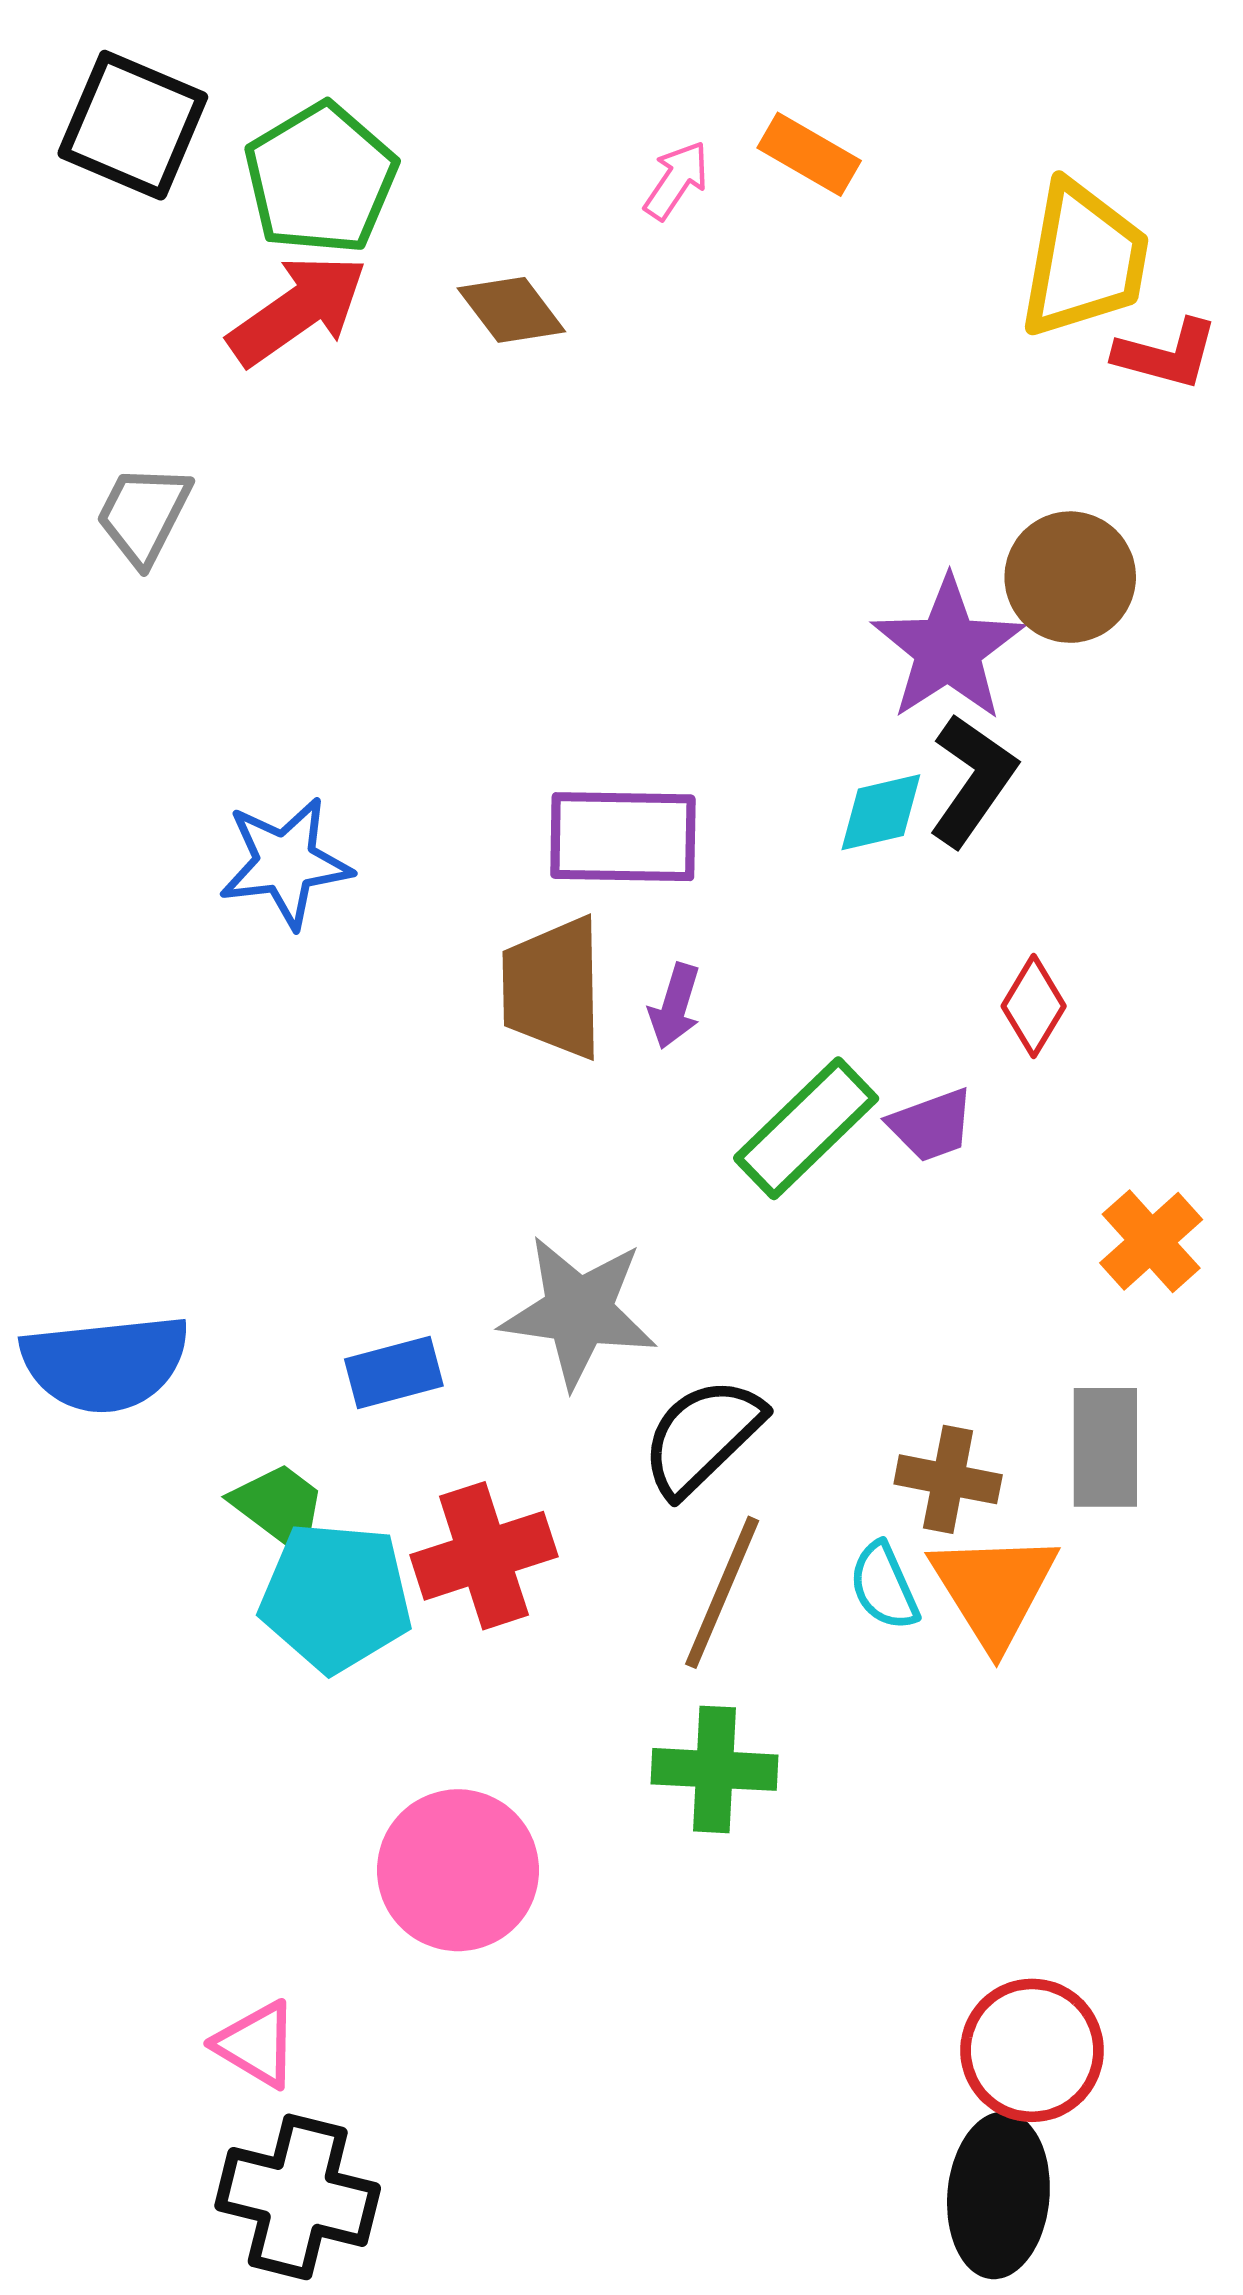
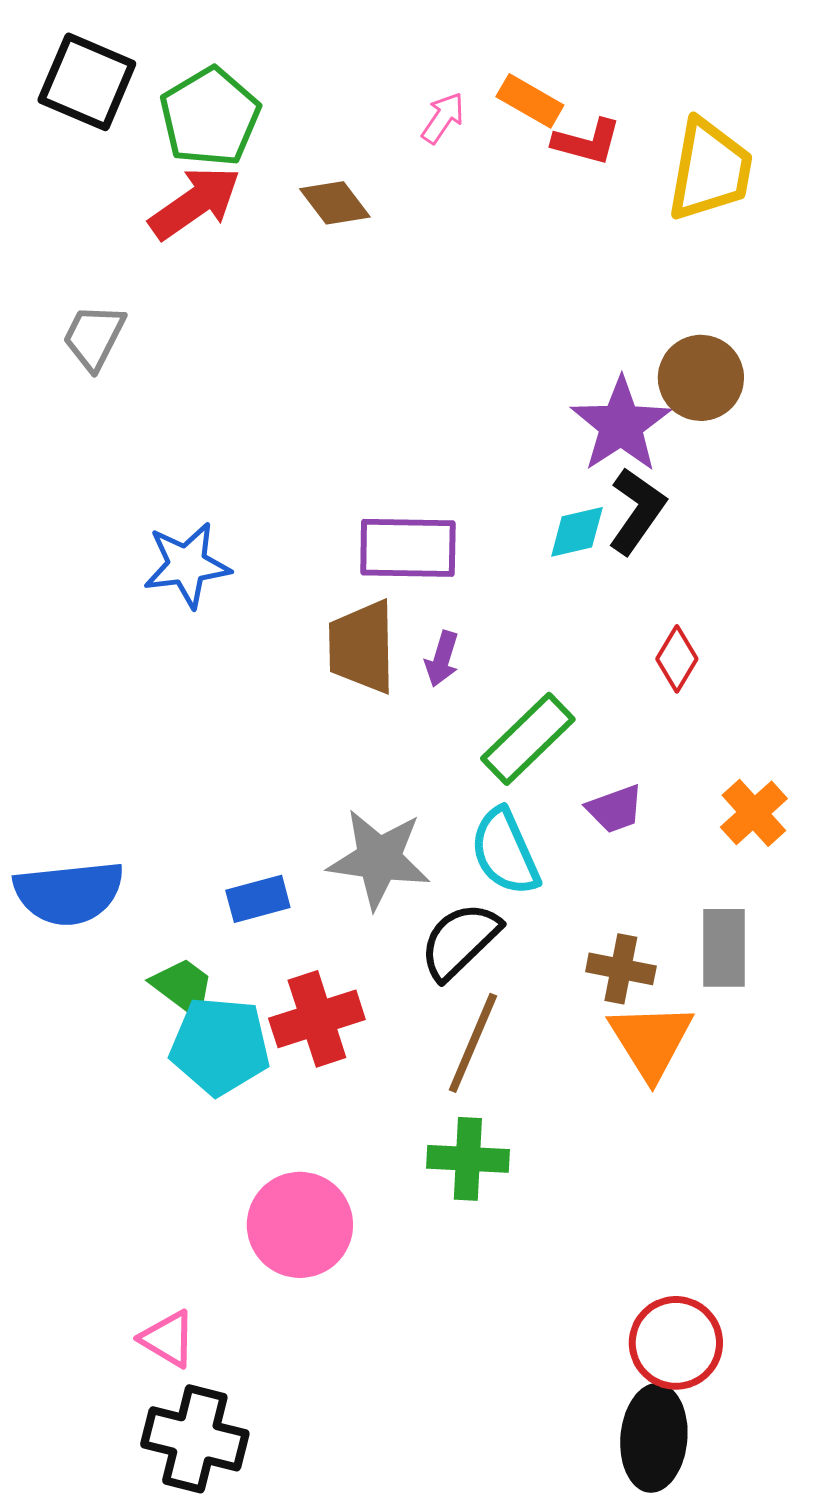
red L-shape: (1166, 354) -> (587, 142), moved
purple trapezoid: (931, 1125) -> (615, 809), moved
cyan semicircle: (884, 1586) -> (505, 852), moved, size x1.5

